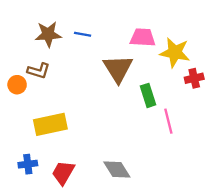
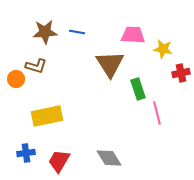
yellow star: (175, 52) -> (163, 49), size x0.7

